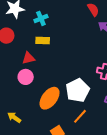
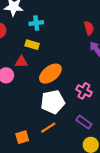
red triangle: (28, 58) -> (21, 62), moved
orange ellipse: (50, 98) -> (50, 74), moved

